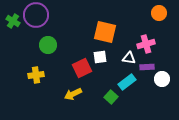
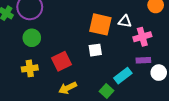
green circle: (48, 45) -> (32, 38), moved
white triangle: (129, 58) -> (125, 21), moved
red square: (82, 68) -> (61, 61), moved

